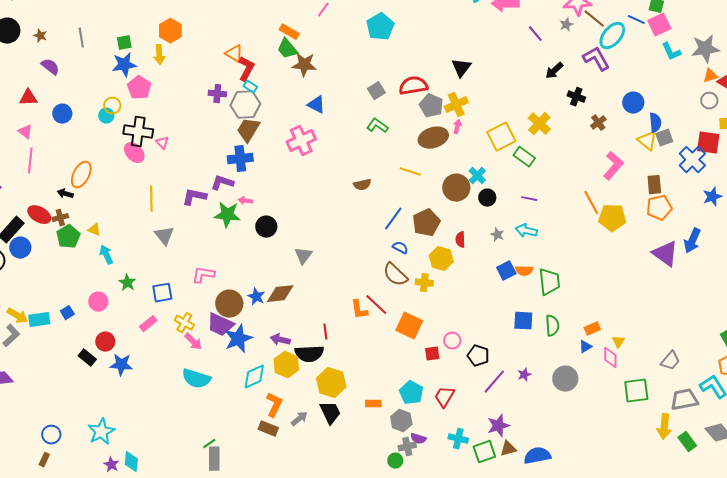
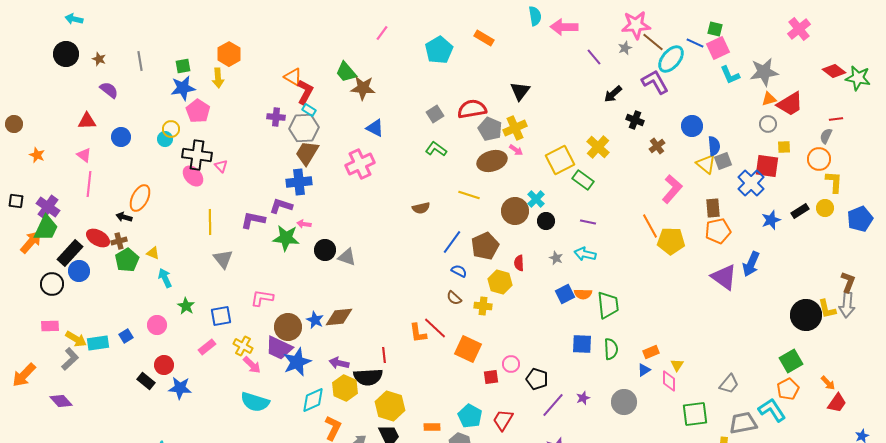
orange rectangle: (289, 32) -> (484, 38), moved
pink arrow: (457, 127) -> (516, 150), turned 112
gray triangle: (303, 256) -> (347, 257), moved, turned -48
brown semicircle: (395, 275) -> (454, 298), size x0.6

